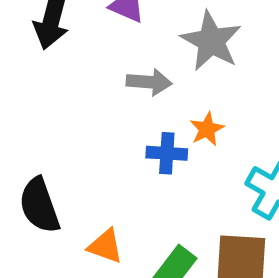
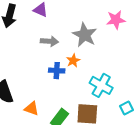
gray star: (211, 41) -> (85, 35), moved

